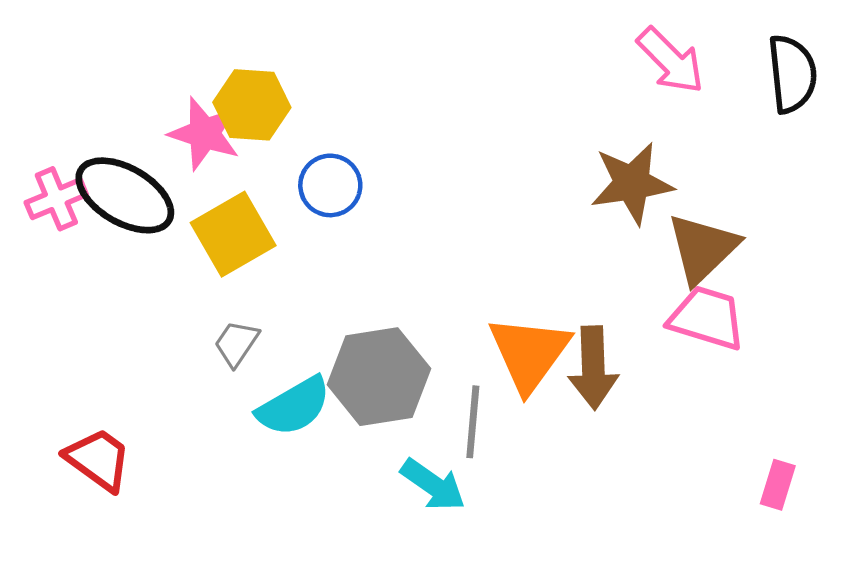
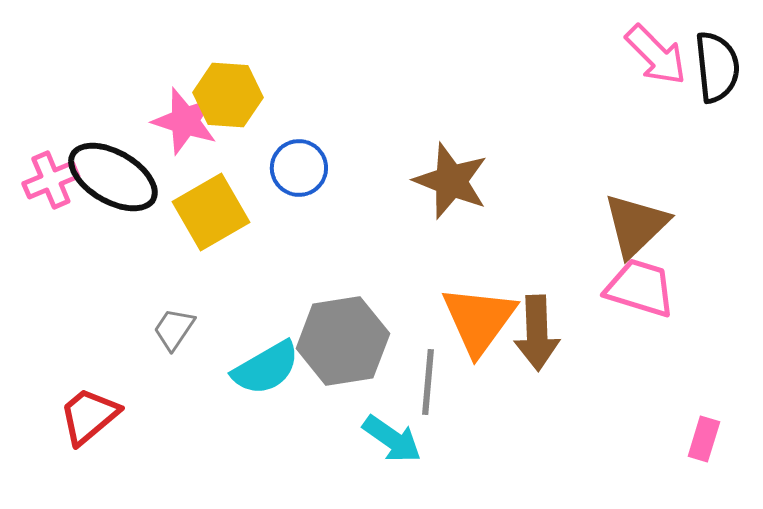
pink arrow: (671, 61) -> (656, 55), moved
brown star: (632, 183) -> (451, 181), moved, turned 30
gray trapezoid: (236, 343) -> (174, 329), moved
red trapezoid: (98, 459) -> (89, 416), turned -76

